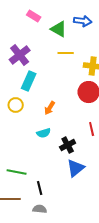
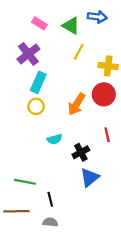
pink rectangle: (34, 16) -> (39, 23), moved
yellow line: (66, 53) -> (79, 52), turned -63
yellow circle: (16, 105) -> (36, 106), moved
orange arrow: (50, 108) -> (76, 104), moved, size x1.5

